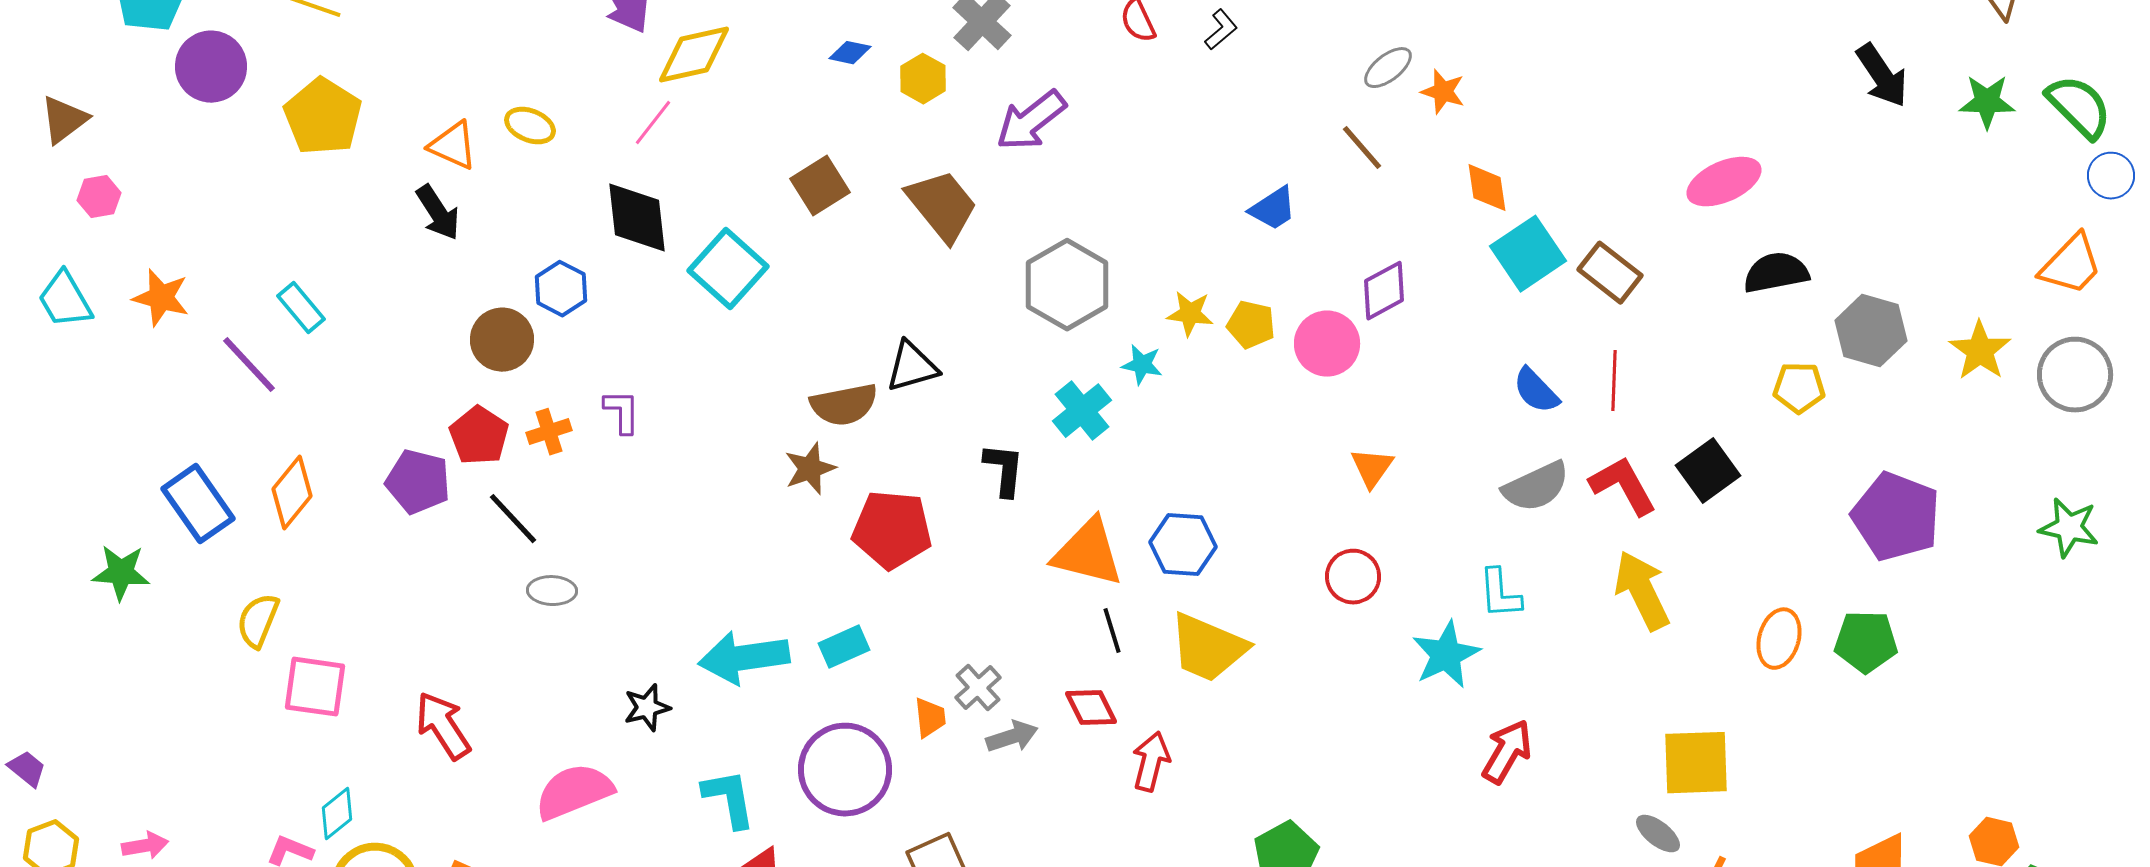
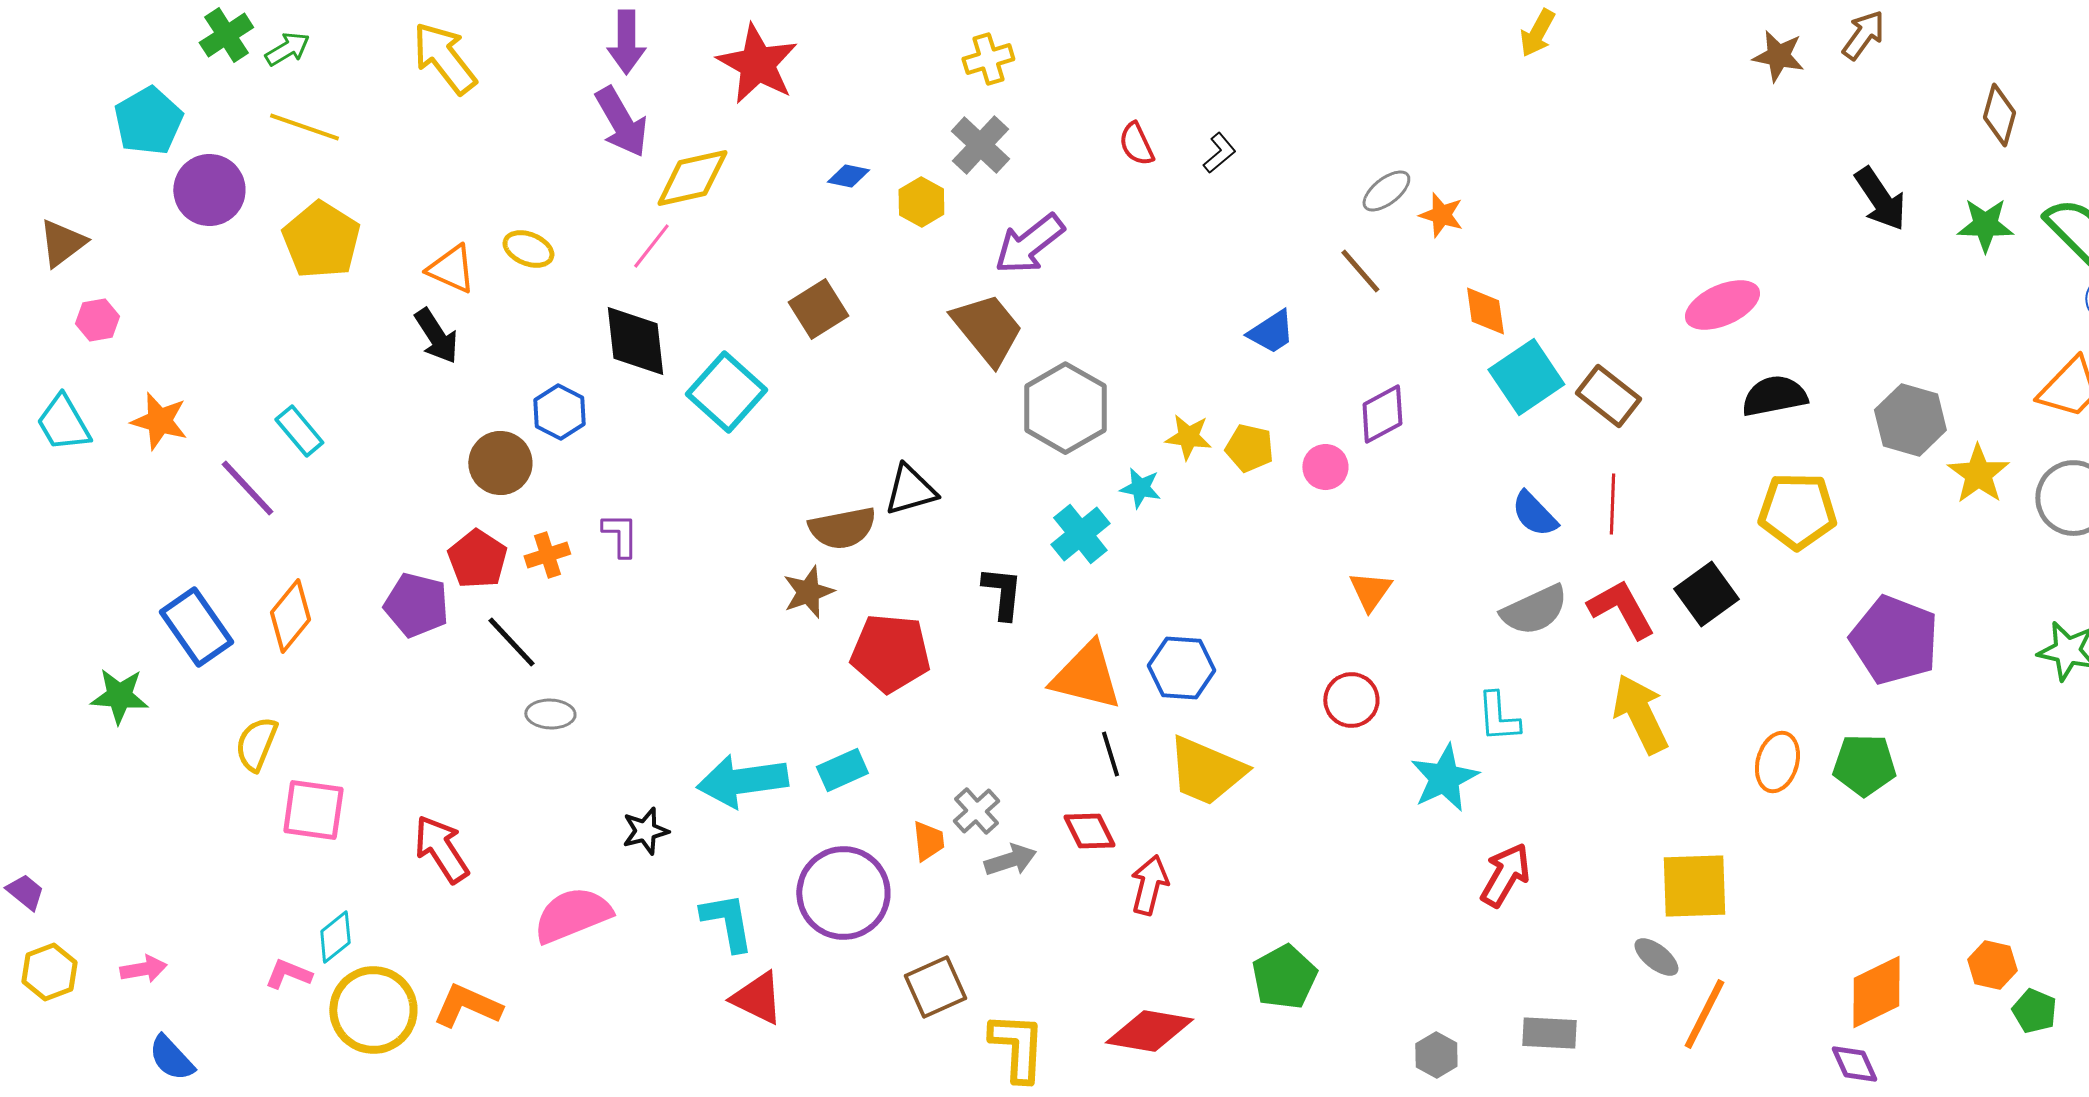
brown trapezoid: (942, 206) -> (987, 329), moved
gray hexagon: (1871, 331) -> (1910, 420), moved
pink circle: (1327, 344) -> (1325, 467), size x0.7
yellow pentagon: (1799, 388) -> (1797, 511), size x1.5

